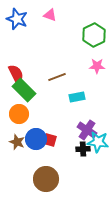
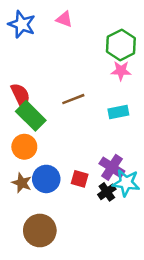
pink star: (97, 66) -> (121, 71), moved
cyan rectangle: (77, 97) -> (118, 112), moved
red square: (50, 140) -> (80, 179), moved
black cross: (83, 149) -> (107, 192), turned -32
brown circle: (46, 179) -> (40, 230), moved

